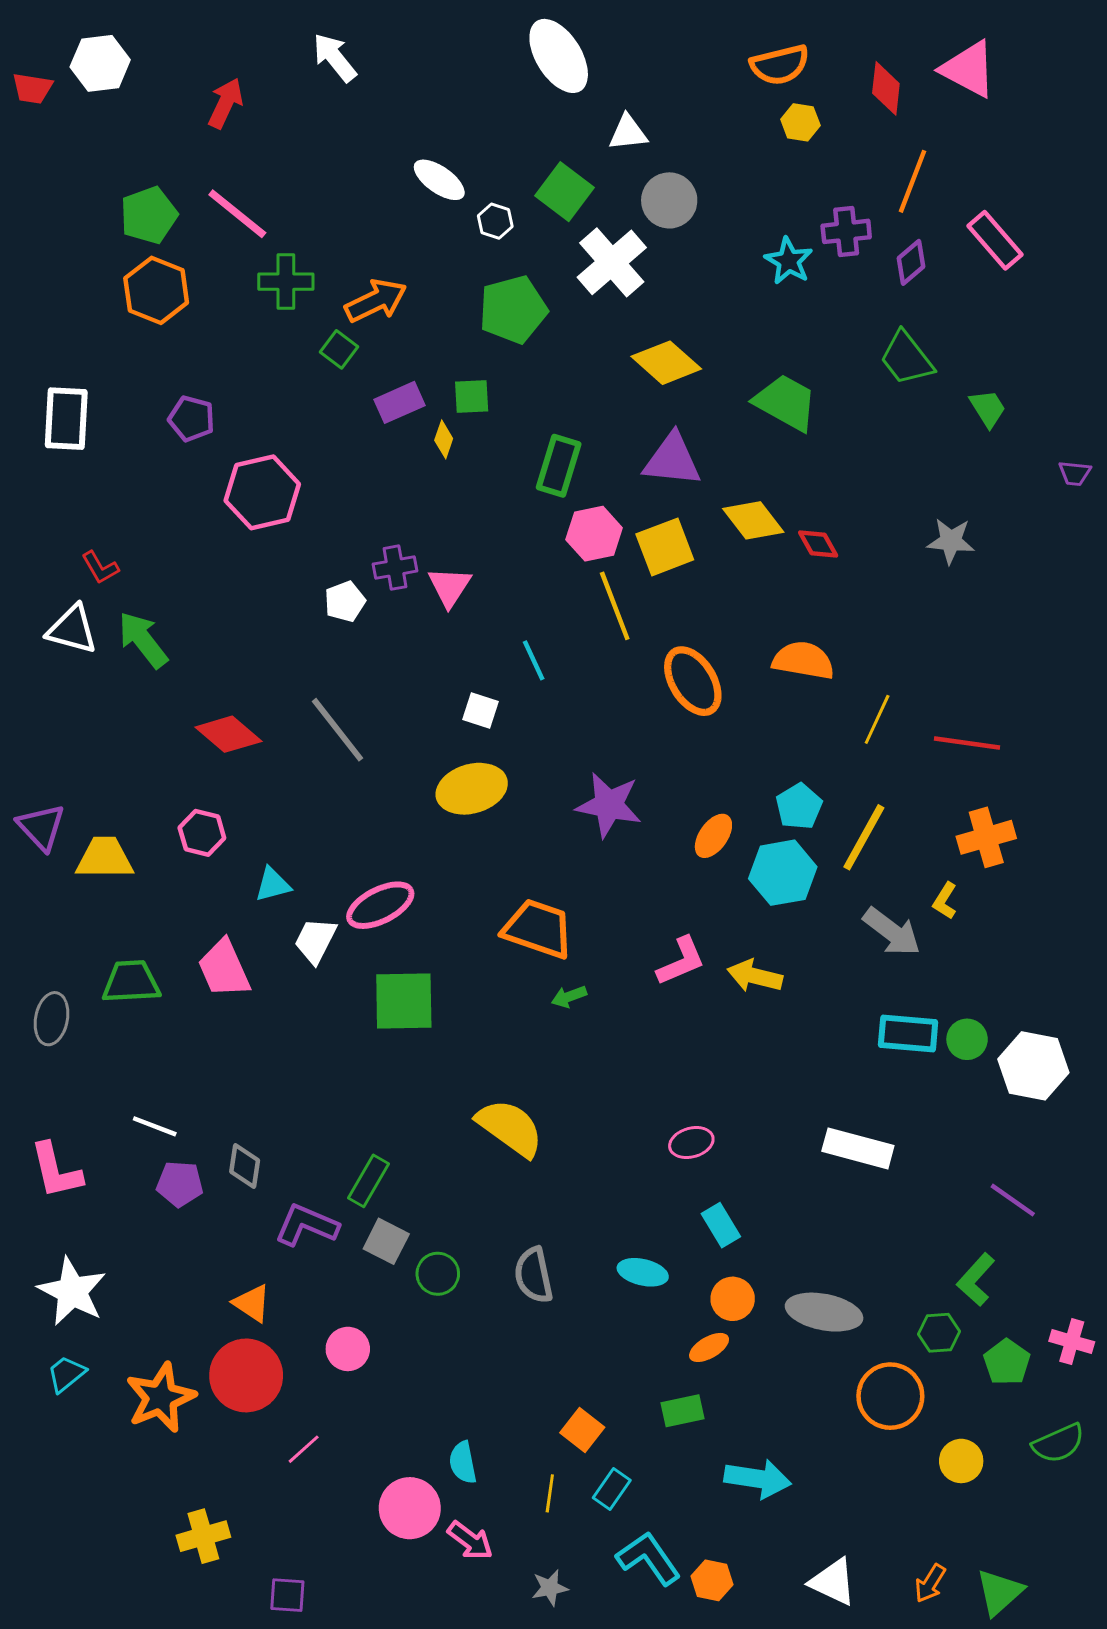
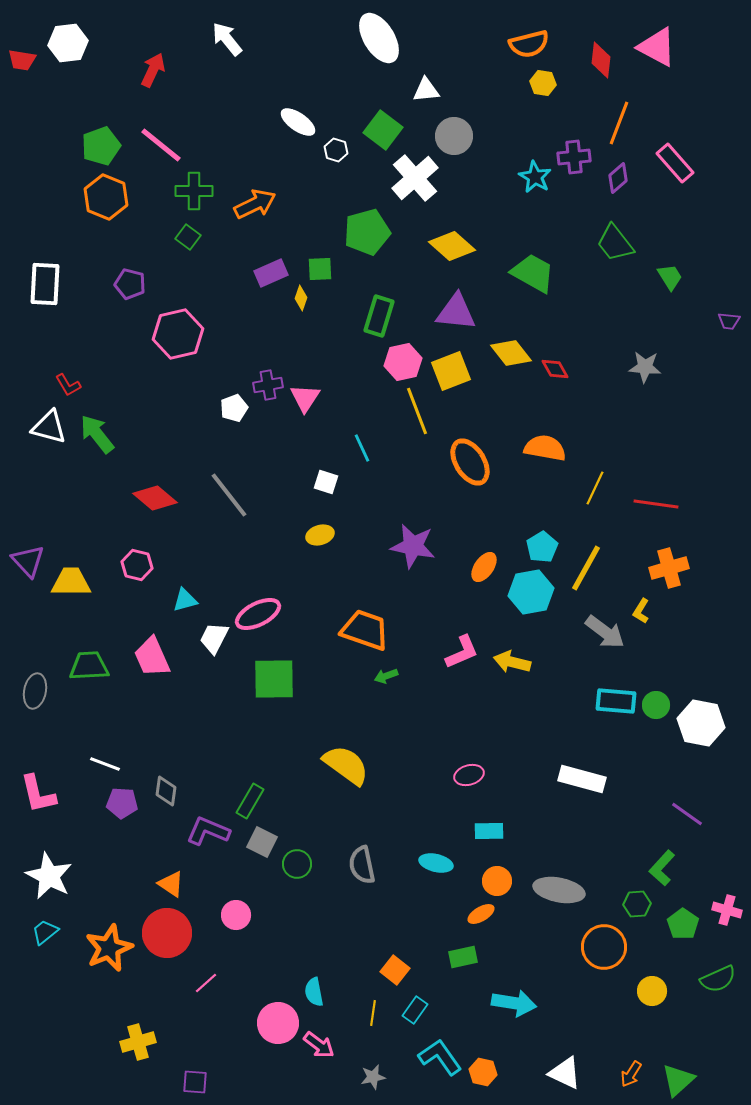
green pentagon: (513, 310) -> (367, 232), moved
green square: (339, 349) -> (188, 237), moved
yellow ellipse: (472, 789) -> (320, 535), size x0.6
cyan rectangle: (721, 1225) -> (489, 831), turned -60

